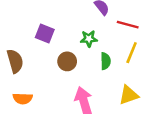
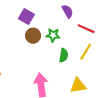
purple square: (45, 34) -> (26, 16), moved
brown circle: (67, 61) -> (33, 36), moved

